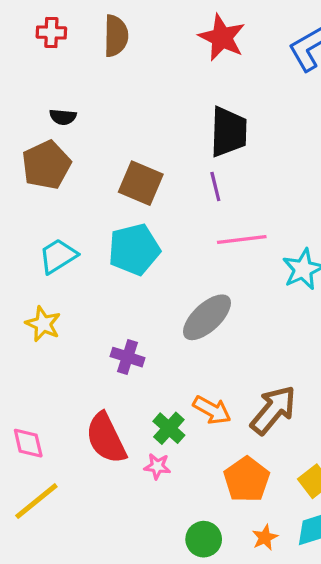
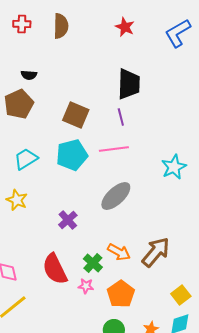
red star: (222, 37) -> (125, 27), size x0.7
pink line: (242, 239) -> (114, 149), moved
purple cross: (127, 357) -> (68, 220), turned 30
orange pentagon: (247, 480) -> (121, 294), moved

